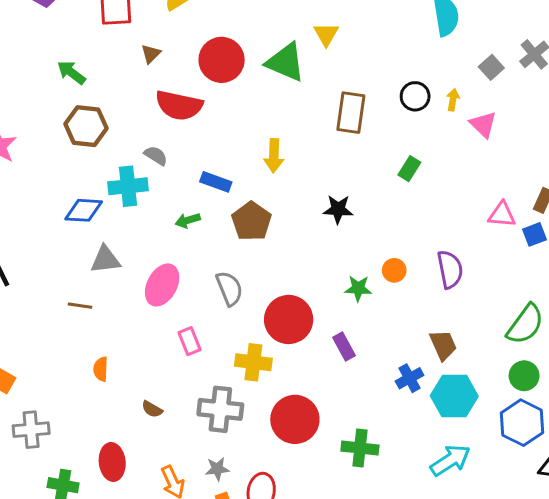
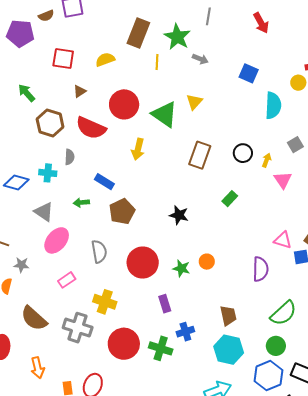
brown hexagon: (86, 126) -> (50, 123), moved
gray semicircle: (156, 156) -> (70, 157), turned 49
yellow arrow: (274, 156) -> (138, 149), moved
cyan cross: (128, 186) -> (48, 173), size x0.7
gray triangle: (105, 260) -> (44, 212), moved, turned 30
purple semicircle: (450, 269) -> (260, 269), moved
red circle: (289, 319) -> (143, 263), moved
pink rectangle: (190, 341) -> (67, 280), turned 66
blue cross: (410, 378) -> (185, 332), moved
brown semicircle: (152, 409) -> (34, 318), size x2.0
green cross: (360, 448) -> (161, 348), moved
gray star: (217, 469) -> (21, 265), moved

